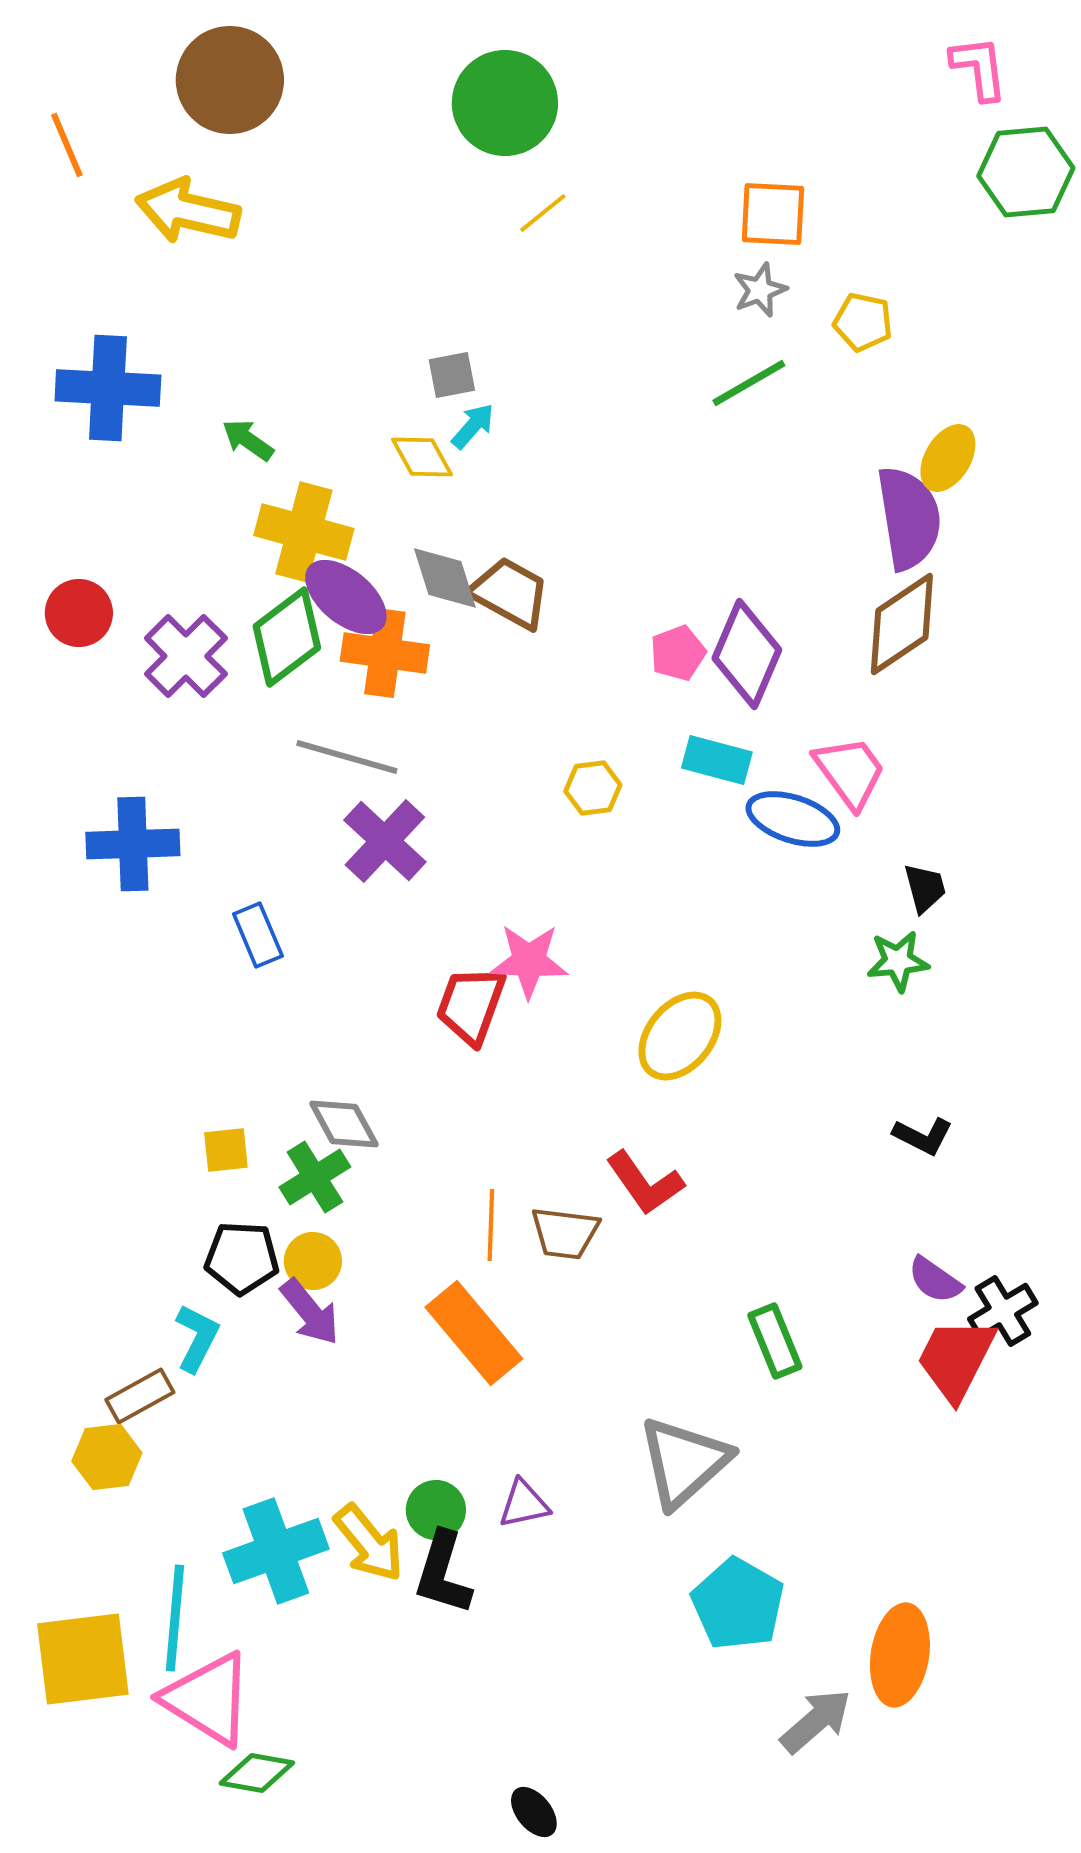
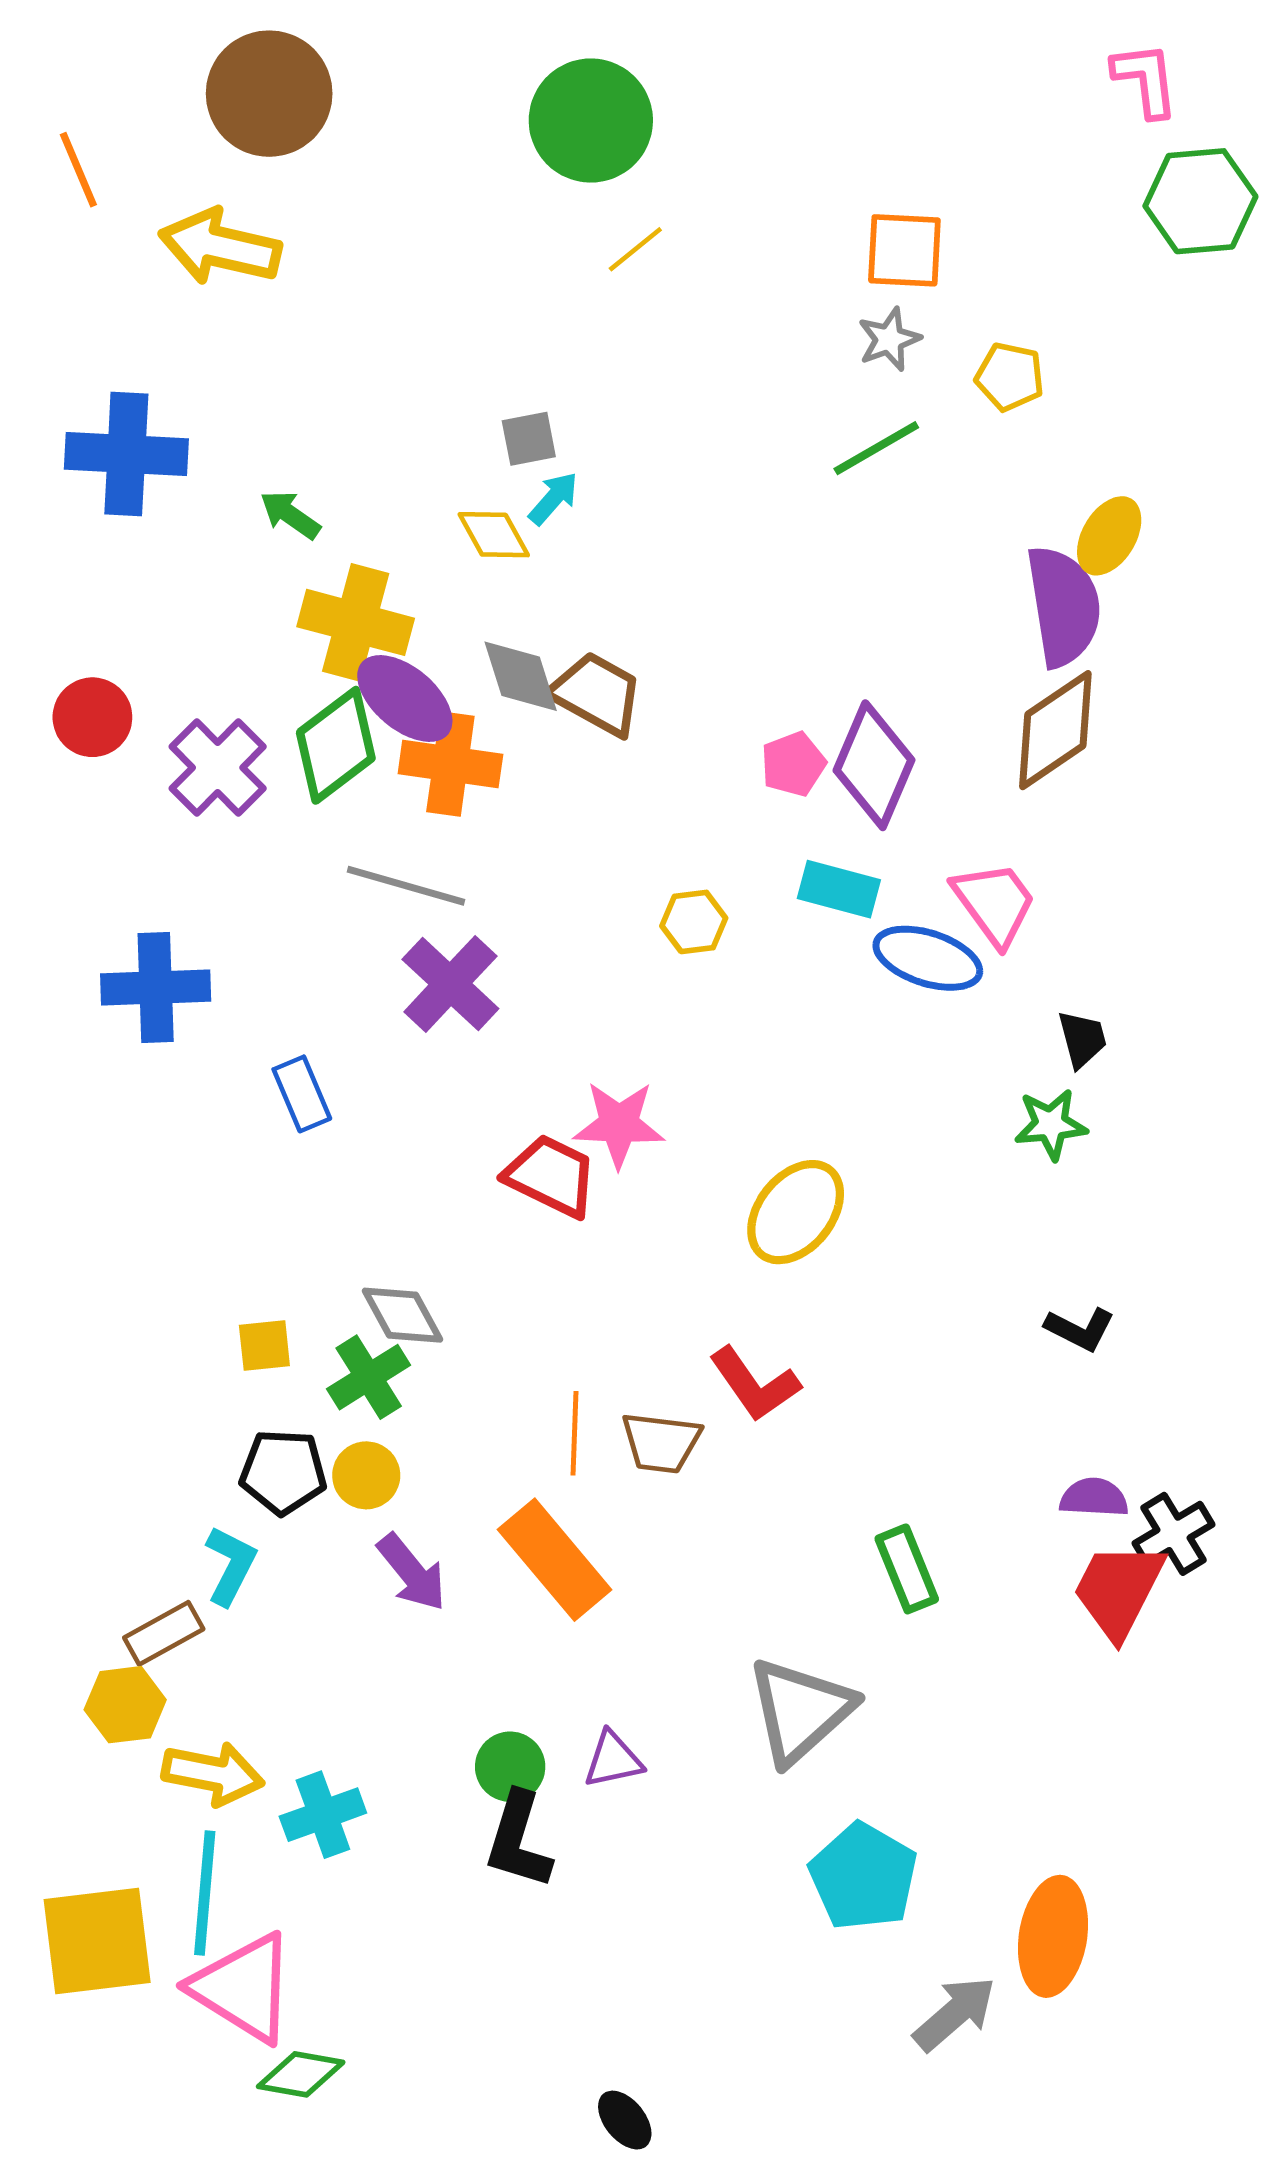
red trapezoid: (471, 1005) -> (551, 1176), turned 96
purple semicircle: (935, 1280) -> (1094, 1498), turned 148
purple arrow: (310, 1312) -> (412, 1572), moved
yellow arrow: (369, 1543) -> (213, 1774), moved, turned -40
cyan cross: (276, 1551) -> (323, 1815), size x0.7

